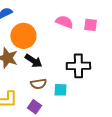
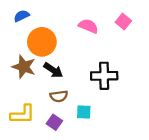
pink square: (90, 25) -> (123, 22), moved, turned 32
cyan square: (60, 90) -> (84, 112), moved

